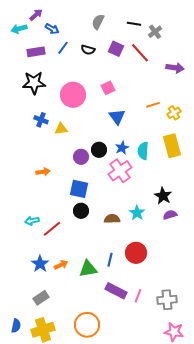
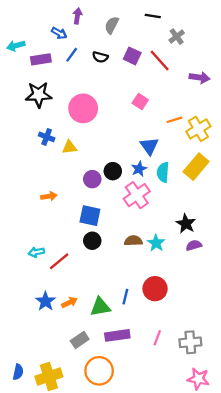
purple arrow: (36, 15) -> (77, 16), moved, turned -40
black line: (134, 24) -> (153, 16), moved
cyan arrow: (19, 29) -> (16, 46), moved
pink square: (108, 88) -> (140, 102), moved, turned -32
yellow cross: (174, 113) -> (198, 129), size x1.5
blue triangle: (117, 117) -> (149, 146), moved
yellow rectangle: (172, 146) -> (196, 167), turned 55
brown semicircle: (112, 219) -> (133, 241), moved
purple rectangle: (116, 291) -> (117, 335), moved, turned -35
gray rectangle: (41, 298) -> (80, 340), moved

